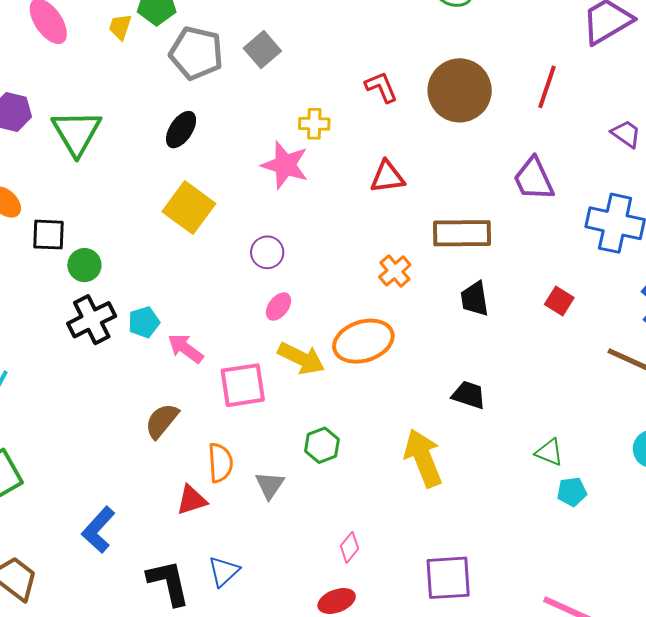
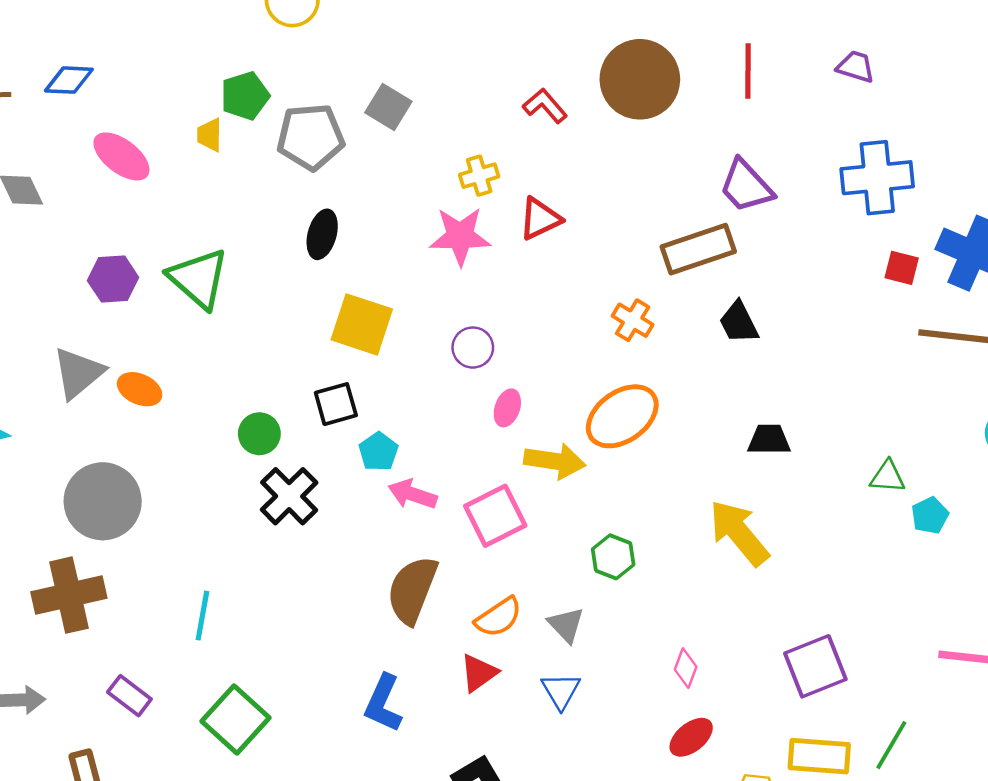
red line: (547, 87) -> (748, 71), moved
red triangle: (387, 177) -> (540, 219), moved
purple trapezoid: (534, 179) -> (746, 186), moved
black square: (48, 235) -> (336, 404), moved
red square: (559, 301) -> (902, 268), moved
cyan pentagon: (144, 322) -> (378, 452), moved
brown semicircle: (162, 421) -> (412, 590), size x1.4
orange semicircle: (220, 463) -> (499, 617), turned 78
blue L-shape: (98, 530) -> (383, 703), moved
blue triangle: (224, 571) -> (561, 691), moved

